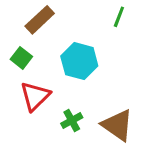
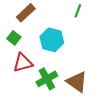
red triangle: (35, 96) -> (23, 63), turned 30
green cross: (72, 121) -> (47, 79), size x1.5

